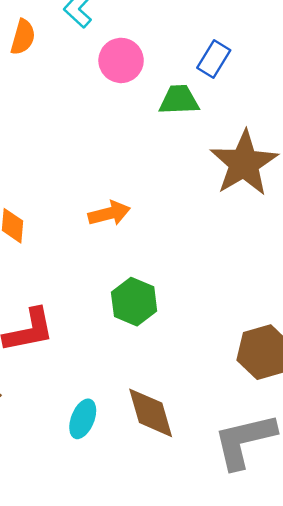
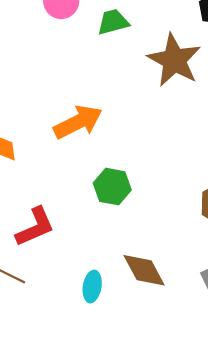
orange arrow: (109, 213) -> (78, 122), size x1.5

